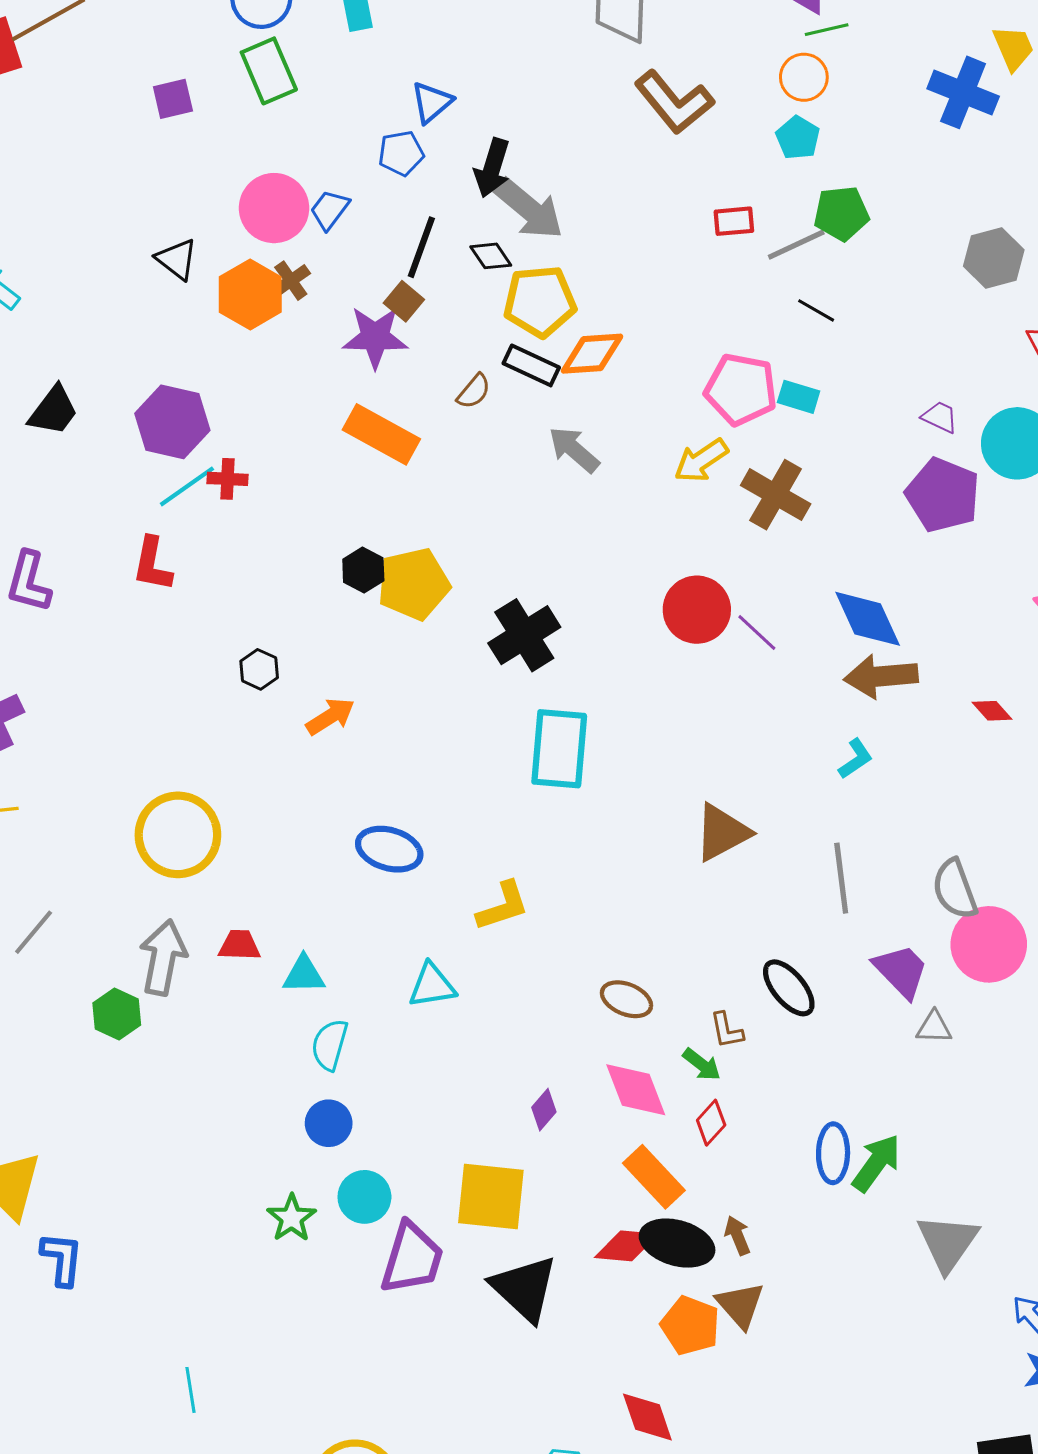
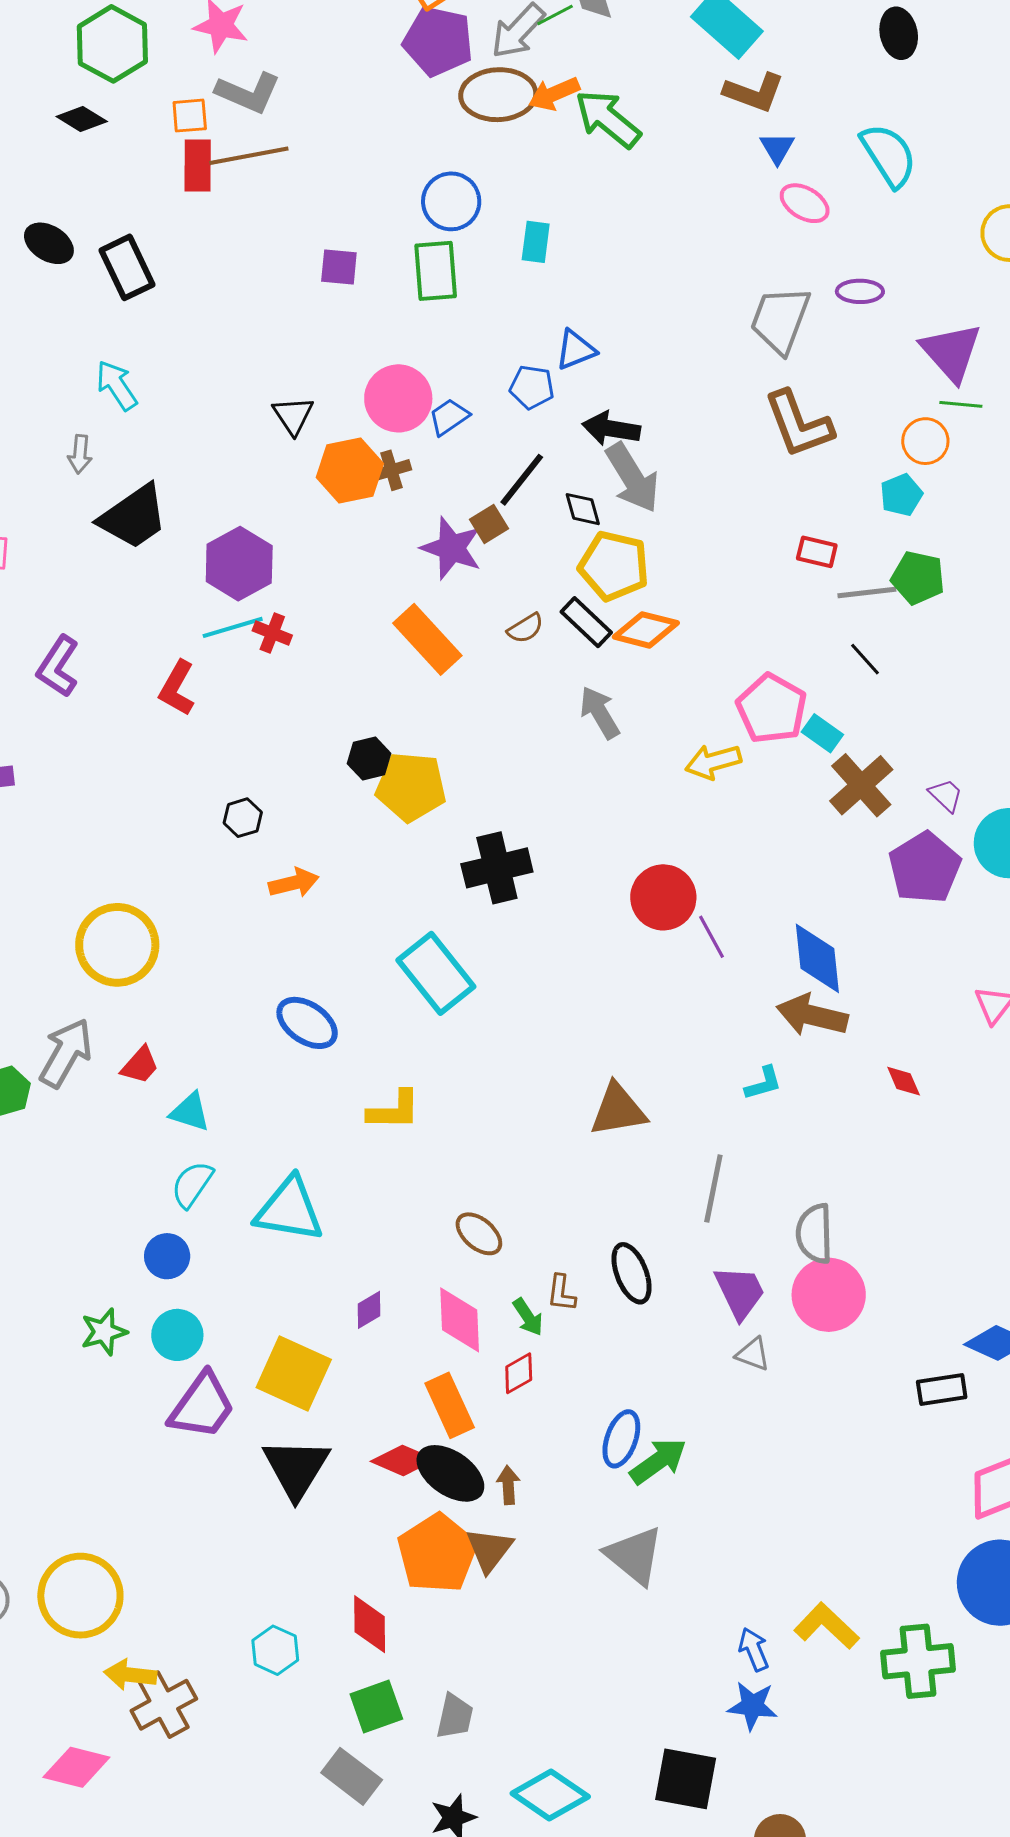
black arrow: (492, 168) -> (611, 429), turned 64
black trapezoid: (54, 411) -> (133, 517), size x1.4
brown cross: (776, 495) -> (861, 785), moved
cyan rectangle: (559, 749) -> (436, 973), moved, turned -62
red trapezoid: (239, 945) -> (140, 1065), turned 111
cyan triangle: (432, 985) -> (289, 1210), moved, size x1.5
gray triangle: (948, 1243) -> (634, 1556), moved, turned -44
orange pentagon: (690, 1326) -> (437, 1553), size x1.4

